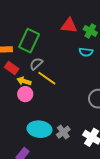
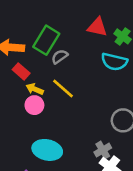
cyan semicircle: (86, 52) -> (114, 62), size x1.5
gray semicircle: (36, 64) -> (60, 57), moved
gray cross: (63, 132) -> (103, 150), moved

